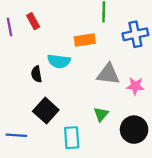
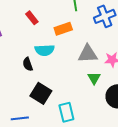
red rectangle: (33, 21) -> (32, 18), moved
green triangle: (101, 114) -> (94, 78), moved

